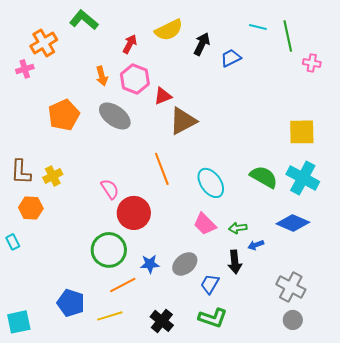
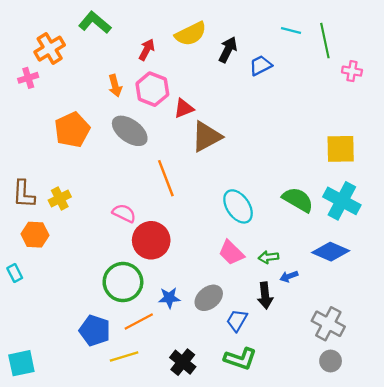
orange line: (162, 169) -> (166, 178), moved
pink semicircle: (110, 189) -> (124, 213), turned -30
blue pentagon: (71, 303) -> (95, 331), moved

